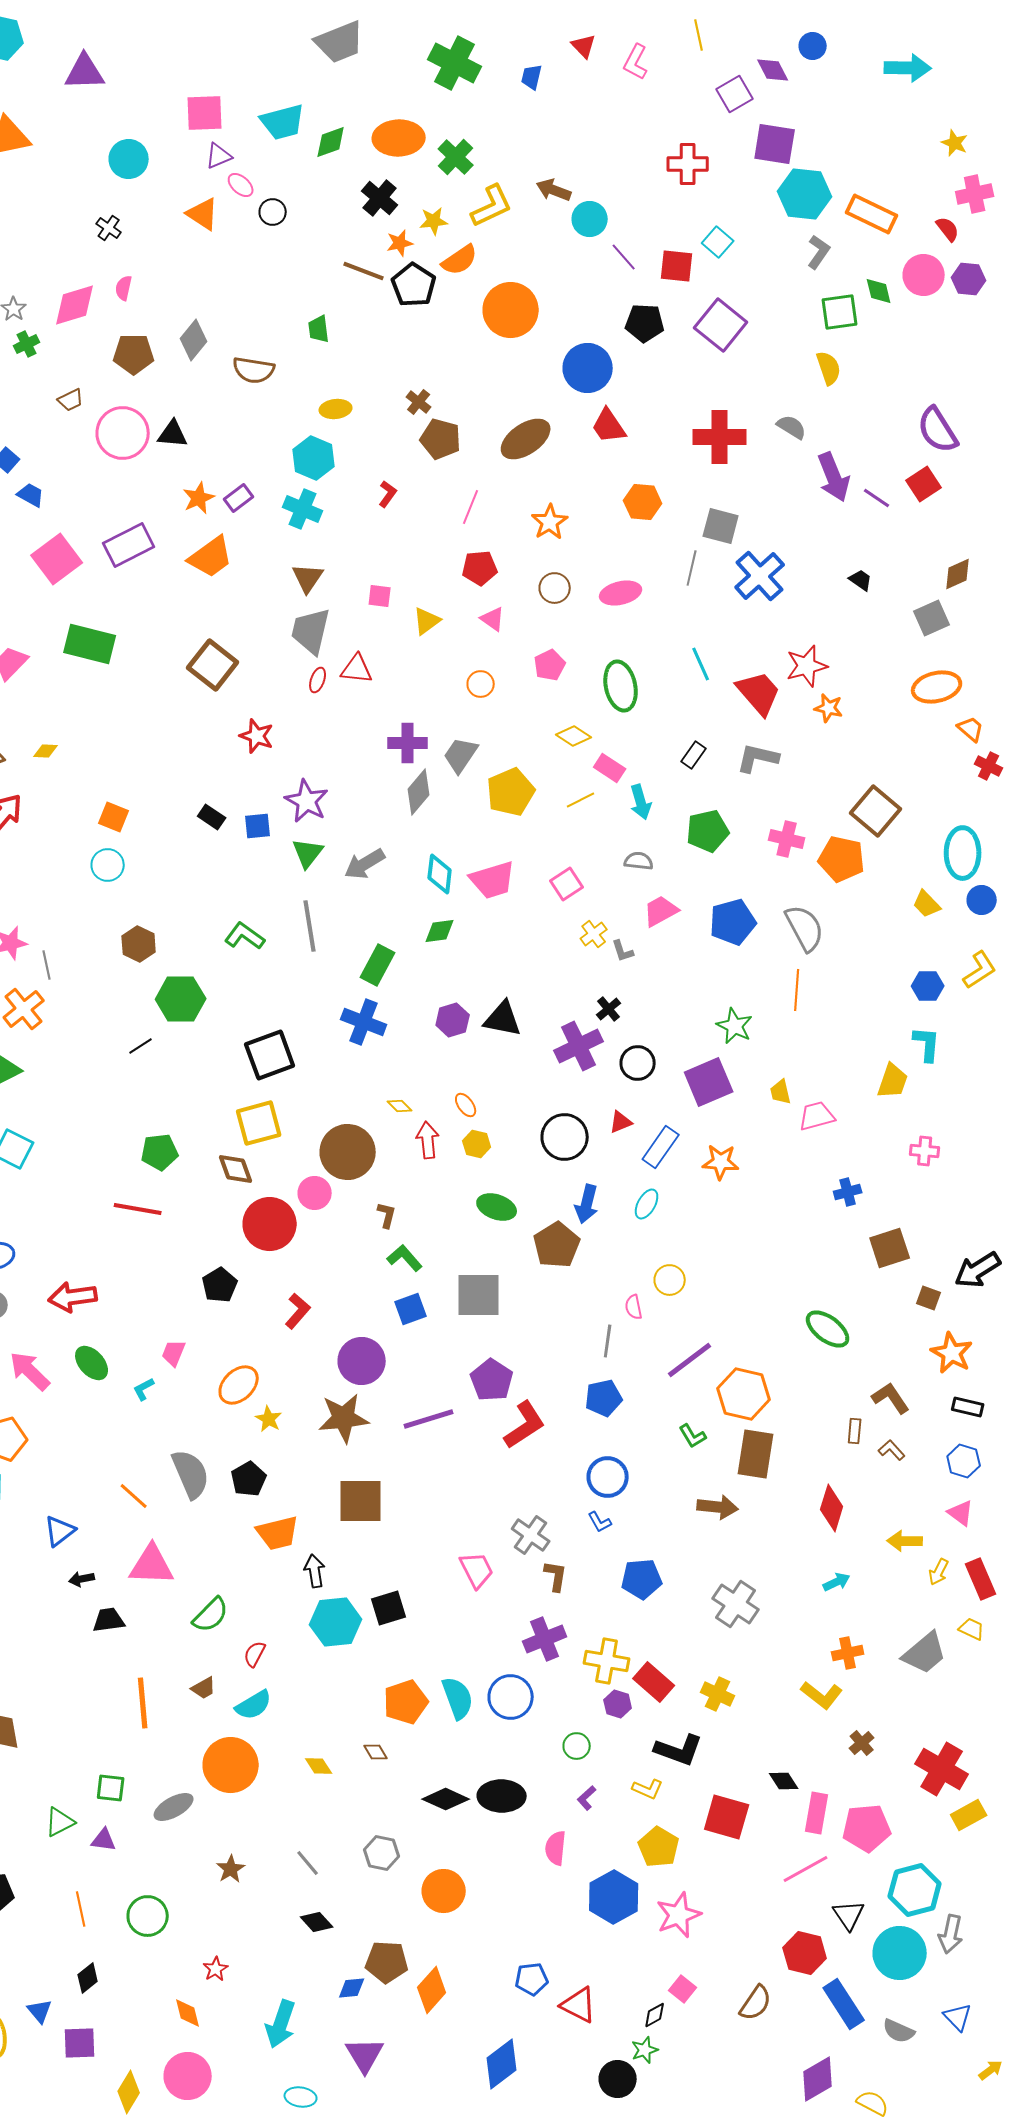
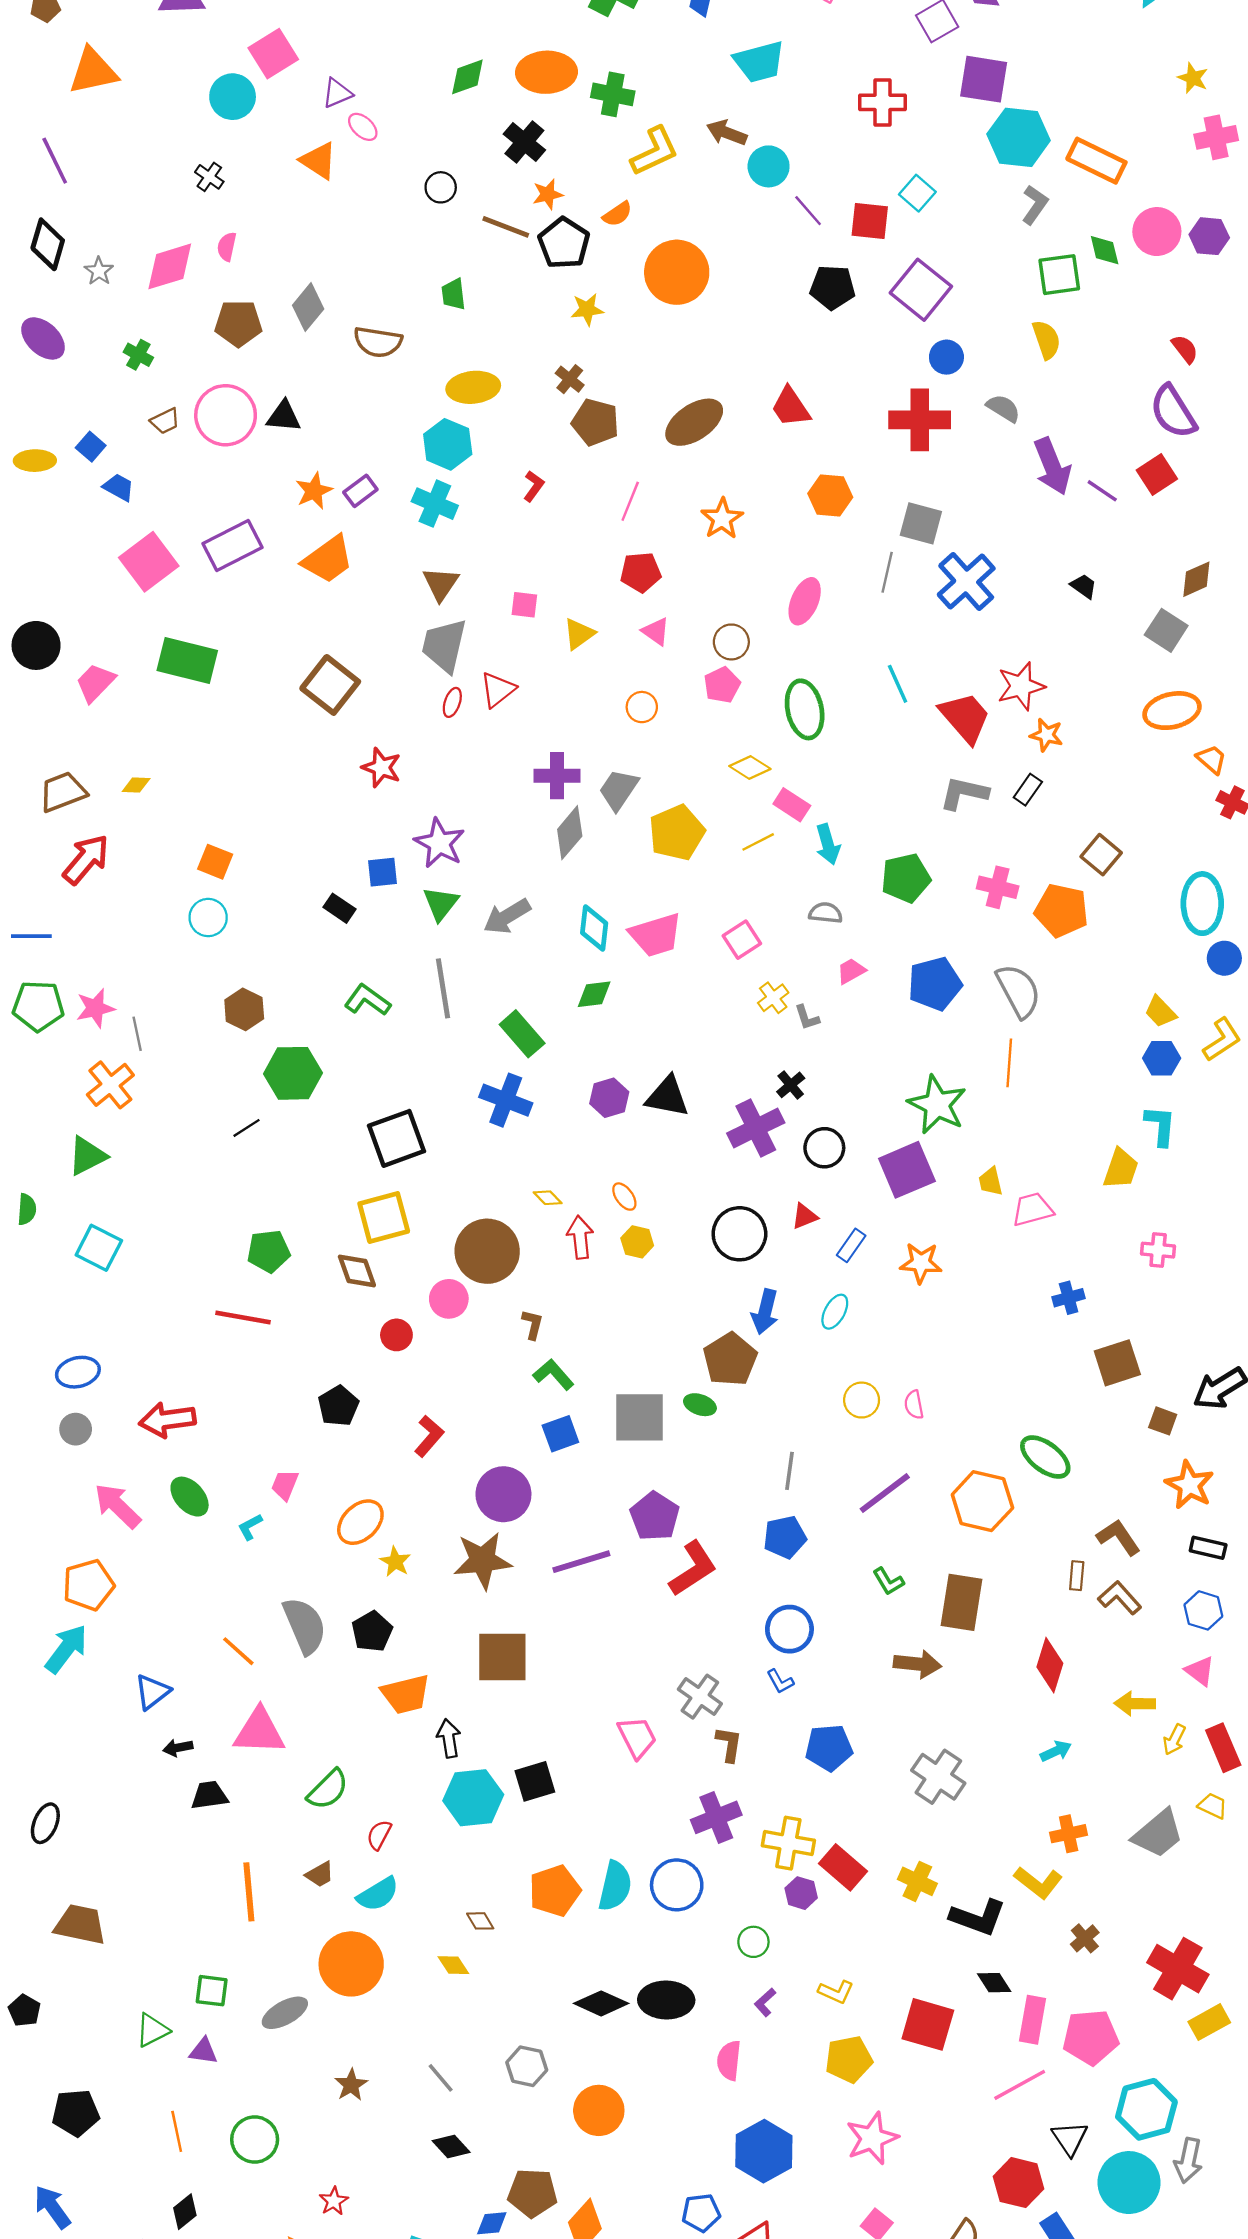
pink square: (205, 113) -> (273, 54), moved, turned -30
cyan trapezoid: (283, 122) -> (759, 62), moved
green cross: (456, 157) -> (613, 94), turned -33
black circle: (273, 212) -> (441, 187), moved
yellow star: (434, 221) -> (587, 309), moved
red semicircle: (948, 229) -> (1185, 349), moved
orange semicircle: (460, 260) -> (617, 214), size x0.7
green cross: (27, 344) -> (138, 355), moved, turned -35
blue circle: (588, 368) -> (946, 357), moved, size x0.6
brown trapezoid: (71, 400) -> (165, 421), moved
yellow ellipse: (336, 409) -> (473, 387), size x1.4
brown circle: (555, 588) -> (731, 642), moved
pink ellipse: (621, 593) -> (805, 601), turned -54
gray square: (932, 618) -> (1166, 630), turned -33
red triangle: (357, 669) -> (498, 690), turned -44
black rectangle: (694, 755) -> (1028, 790), moved
brown square: (876, 811) -> (1101, 855), size x0.7
black rectangle: (212, 817) -> (340, 908), moved
yellow trapezoid: (927, 904) -> (1160, 1012), moved
pink trapezoid: (661, 911) -> (851, 971), size x0.7
green rectangle: (378, 965) -> (522, 1034), turned -69
green star: (735, 1026) -> (937, 1105), size x1.4
blue rectangle: (661, 1147) -> (851, 1245), size x0.7
green ellipse: (497, 1207) -> (700, 1405), moved, size x0.7
red circle: (270, 1224) -> (396, 1335), size x0.5
pink semicircle: (634, 1307) -> (914, 1405), moved
orange hexagon: (744, 1394) -> (982, 1501), moved
brown L-shape: (892, 1450) -> (1120, 1598), size x1.4
cyan semicircle: (458, 1698) -> (615, 1886), turned 33
black L-shape: (679, 1750) -> (978, 1917), moved
brown diamond: (376, 1752) -> (480, 1921), moved
yellow pentagon: (659, 1847) -> (849, 2059), turned 30
blue hexagon: (614, 1897) -> (764, 2151), moved

